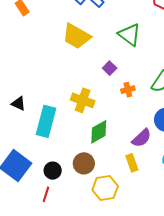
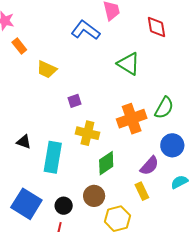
yellow trapezoid: (76, 36) -> (47, 69), moved, size x0.7
purple square: (110, 68) -> (75, 101), moved, turned 32
orange cross: (128, 90) -> (132, 119), size x2.0

